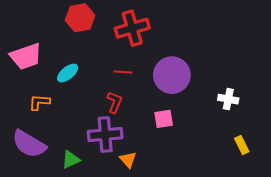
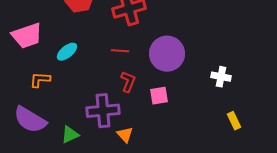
red L-shape: (115, 102) -> (128, 82), moved

